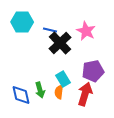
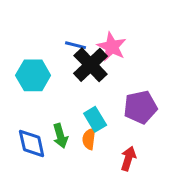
cyan hexagon: (22, 22) -> (33, 75), moved
pink star: (86, 31) -> (112, 47), moved
red arrow: (85, 94) -> (128, 159), moved, size x0.7

